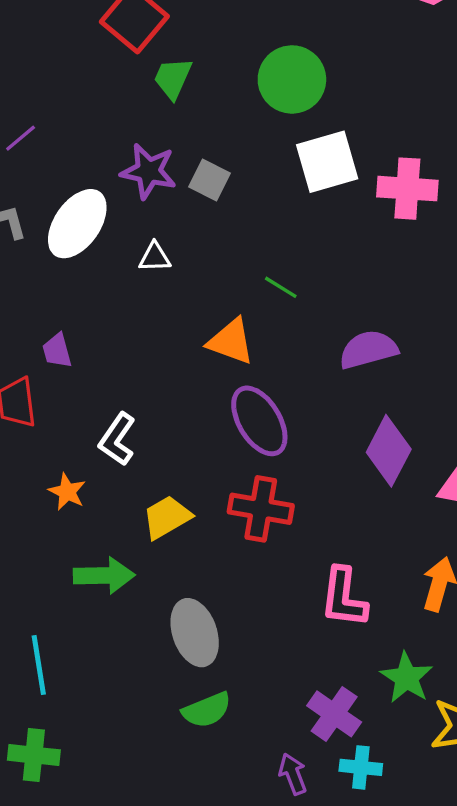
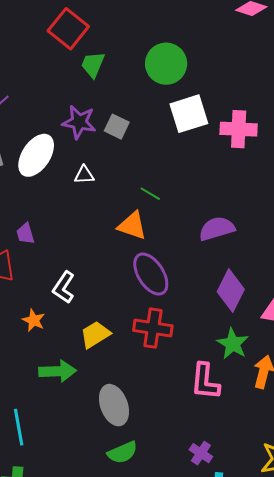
green line: (281, 287) -> (150, 194), moved
green star: (407, 678) -> (233, 344), moved
purple cross: (334, 714) -> (201, 453), size x0.7

